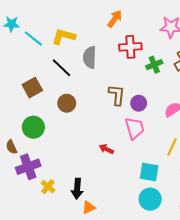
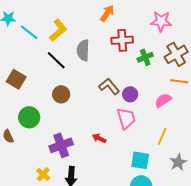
yellow L-shape: (64, 36) -> (58, 30), turned 125
brown square: (32, 88) -> (16, 79), moved, turned -30
brown L-shape: (117, 95) -> (109, 86), turned -45
purple cross: (28, 167) -> (61, 145), moved

